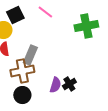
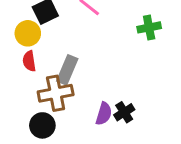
green cross: (86, 26) -> (149, 27), size x0.7
black circle: (22, 95) -> (42, 125), moved

